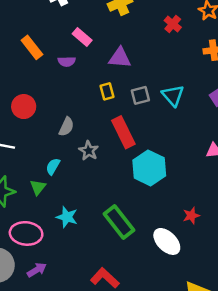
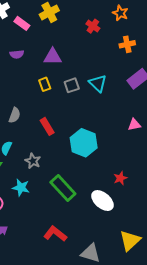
pink rectangle: (82, 37) -> (22, 23), moved
purple semicircle: (67, 61) -> (17, 54), moved
red rectangle: (123, 132) -> (47, 126), moved, size x0.7
gray star: (89, 151) -> (33, 161), moved

